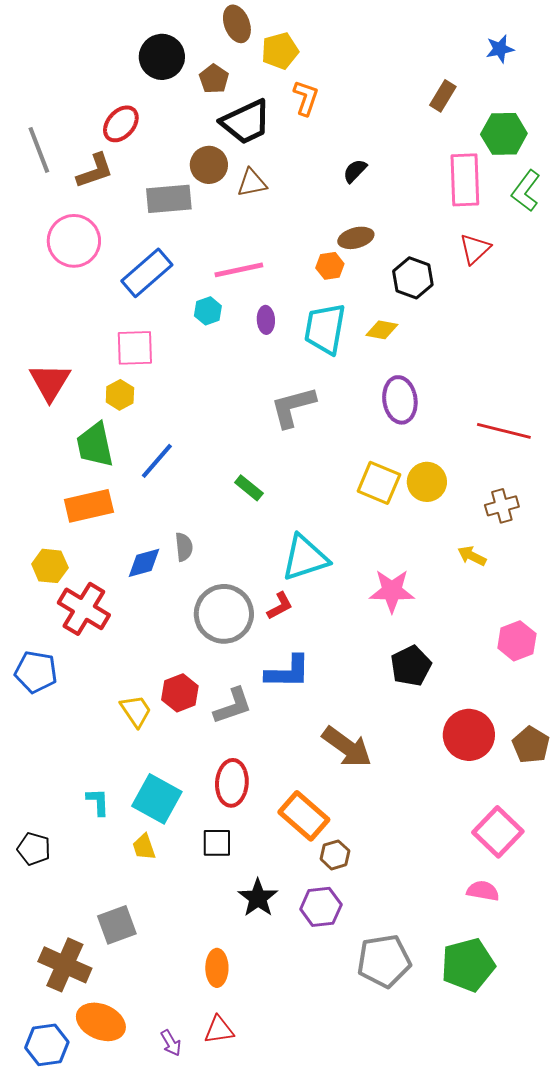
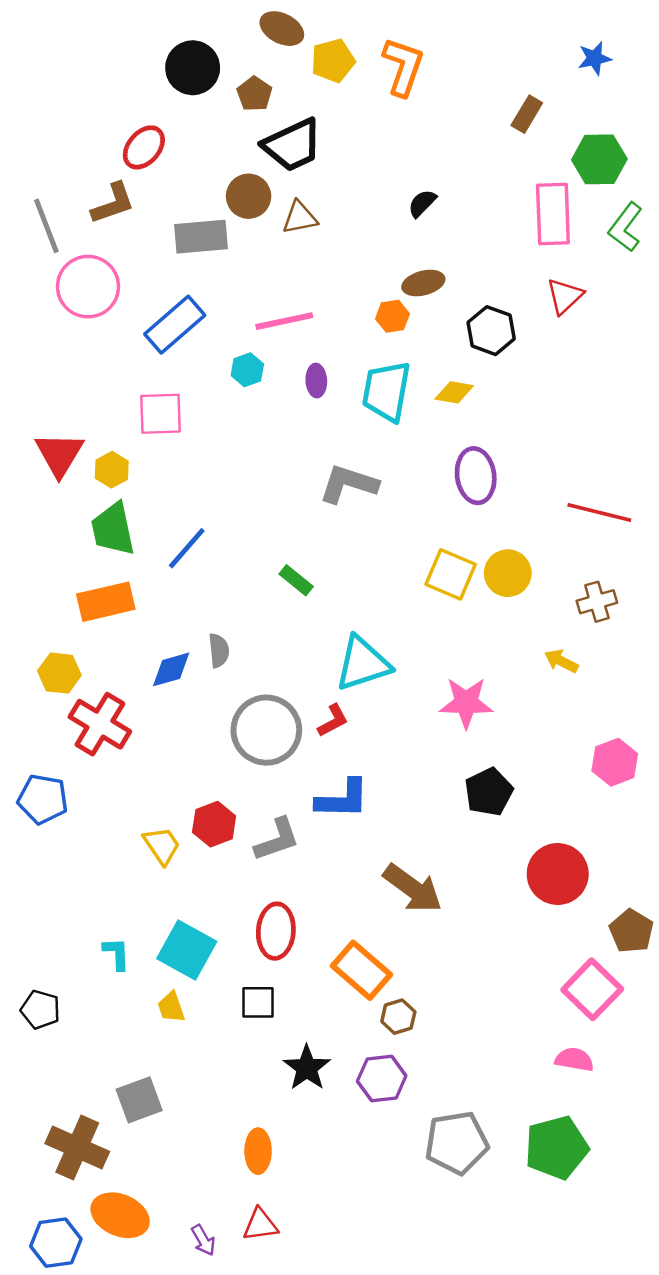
brown ellipse: (237, 24) -> (282, 29), turned -42
orange L-shape: (306, 98) -> (403, 67), moved, size x1.4
gray line: (39, 150) -> (46, 226), moved
yellow hexagon: (120, 395) -> (112, 470), moved
gray L-shape: (293, 407) -> (348, 484), turned 33
brown pentagon: (531, 745) -> (631, 931), moved

